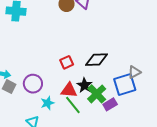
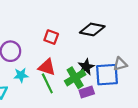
black diamond: (97, 60) -> (92, 29), moved
red square: (67, 62) -> (51, 37), turned 32
black star: (85, 85) -> (86, 67), moved

